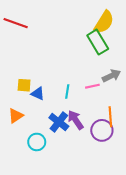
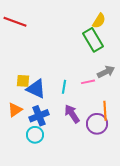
yellow semicircle: (104, 22) -> (99, 21), size x0.7
blue triangle: (38, 94) -> (36, 89), size x1.5
blue cross: (59, 122) -> (39, 116), moved, turned 30

